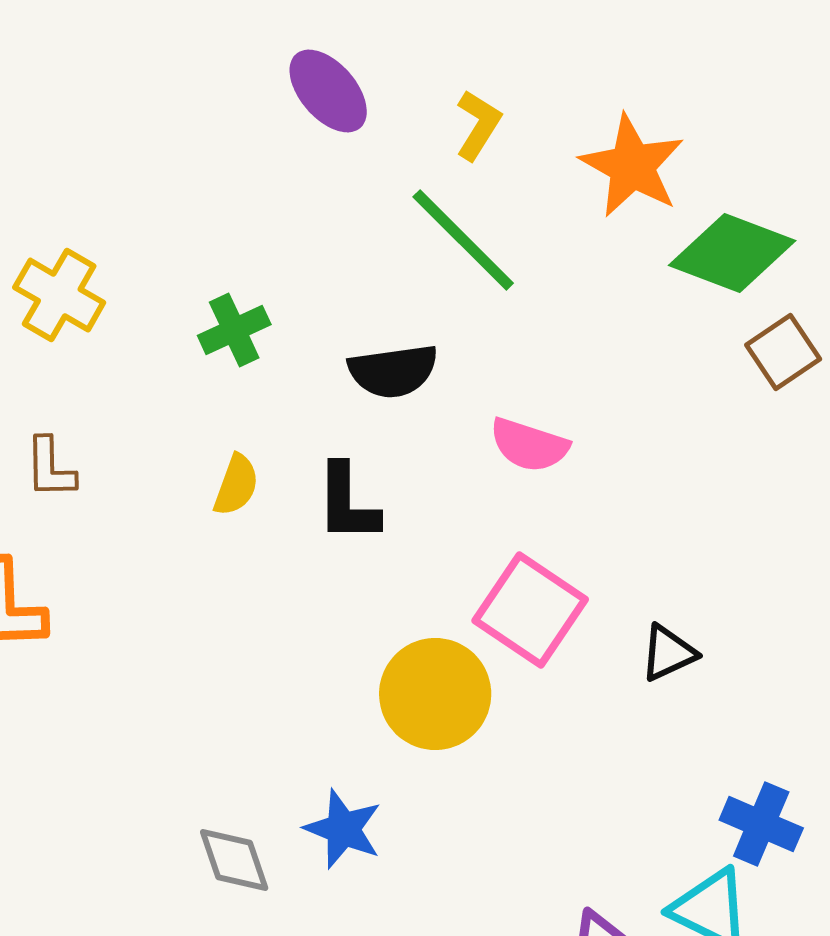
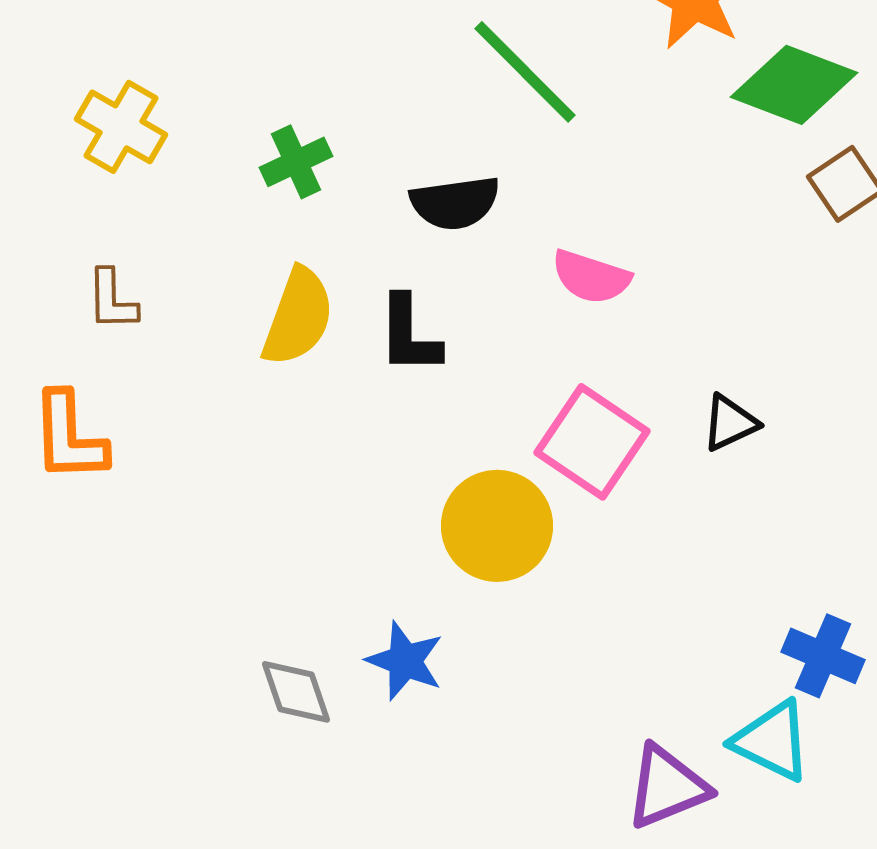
yellow semicircle: (236, 485) -> (298, 317), size x1.6
black triangle: (668, 653) -> (730, 423), moved

